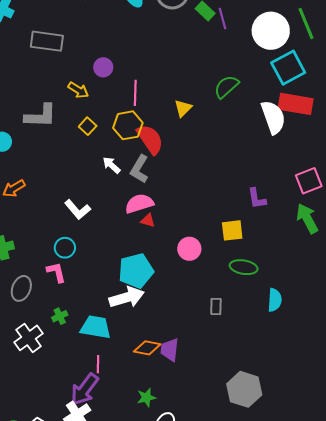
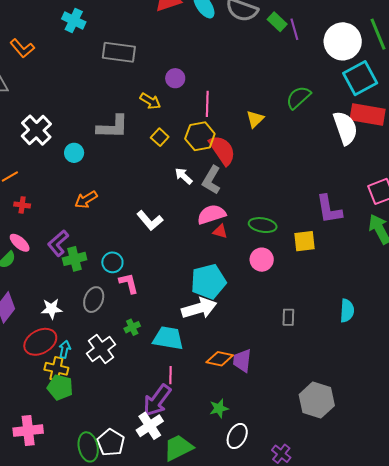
purple L-shape: (257, 198) -> (329, 209), size x1.4
cyan circle: (65, 248) -> (112, 262), moved
green ellipse: (244, 267) -> (263, 225), moved

